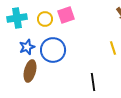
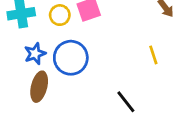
black line: (93, 82) -> (126, 102), turned -30

